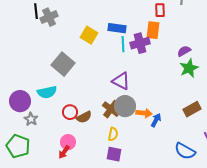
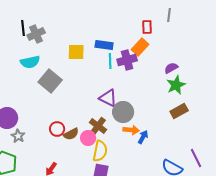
orange rectangle: (153, 30) -> (140, 47), turned 36
yellow square: (89, 35) -> (76, 52), turned -30
cyan semicircle: (47, 92) -> (30, 62), moved
gray circle: (125, 106) -> (123, 112), moved
brown rectangle: (192, 109) -> (179, 111), moved
yellow semicircle: (113, 134) -> (100, 151), size x1.5
pink circle: (68, 142) -> (88, 138), moved

